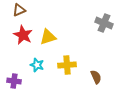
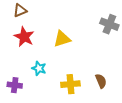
yellow triangle: (48, 37) -> (62, 39), moved
yellow cross: (67, 65) -> (70, 84), moved

